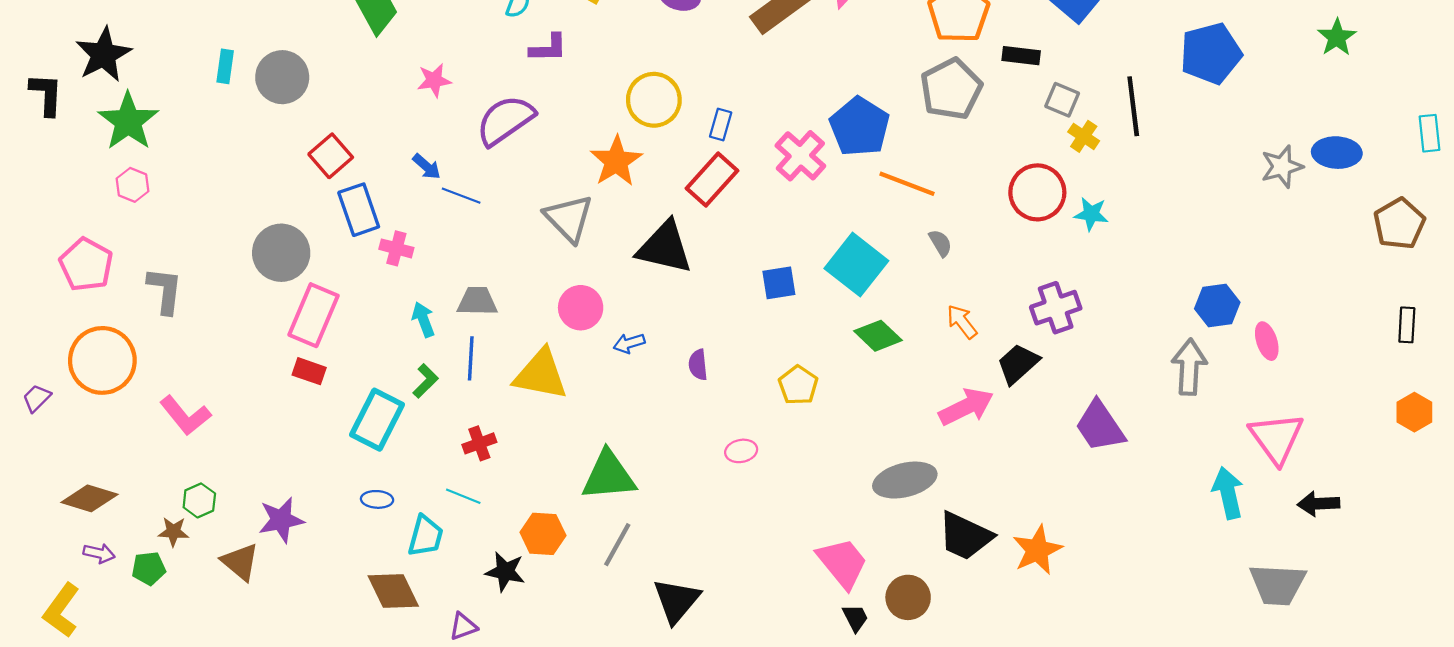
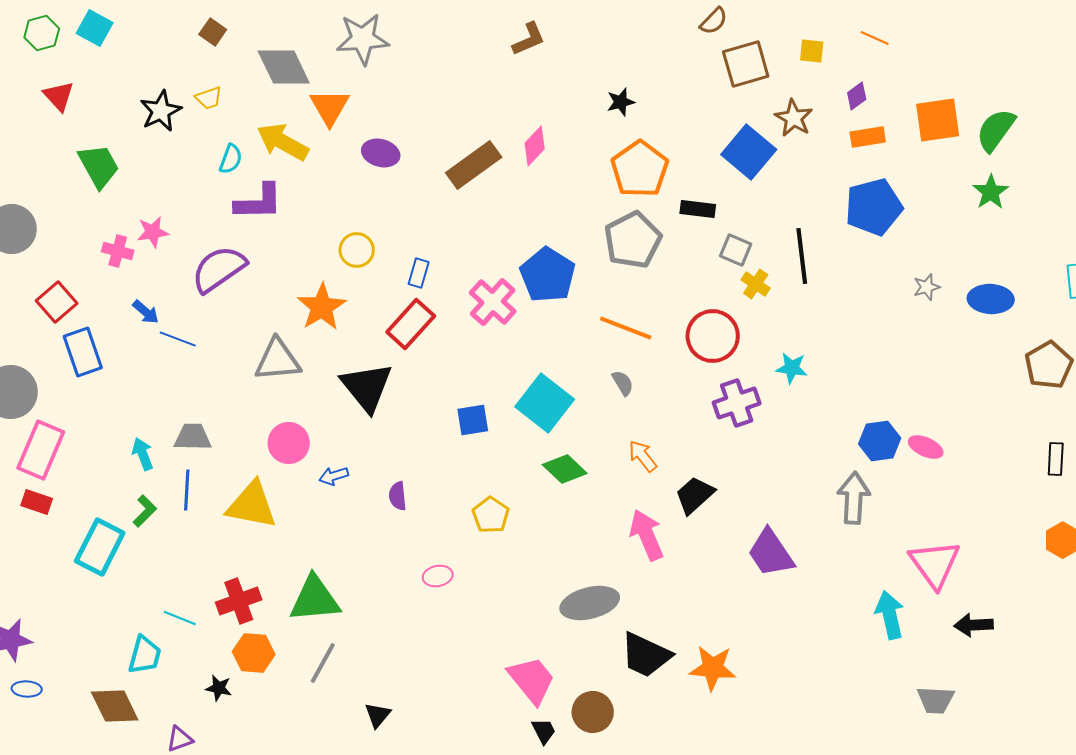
purple L-shape: (548, 48) -> (259, 202), size x1.4
yellow circle: (654, 100) -> (357, 250), size x0.7
gray star: (1282, 167) -> (927, 287), moved, size x0.7
orange line: (907, 184) -> (626, 328), moved
cyan star: (1091, 214) -> (792, 368), moved
gray triangle: (569, 218) -> (278, 360), turned -51
black triangle: (665, 247) -> (367, 387), turned 38
pink cross: (396, 248) -> (118, 251), moved
purple cross: (1056, 308) -> (737, 403), moved
pink ellipse: (1267, 341) -> (926, 447), moved, turned -48
pink arrow: (966, 407) -> (647, 535), turned -87
red cross: (479, 443) -> (239, 601), moved, size x1.4
blue ellipse: (377, 499) -> (27, 689), moved
orange star: (1037, 550) -> (713, 668), turned 30
black star: (505, 572) -> (219, 688), size x0.7
gray trapezoid: (1278, 585) -> (936, 700), size x0.7
black triangle: (676, 601) -> (378, 715), size x0.6

